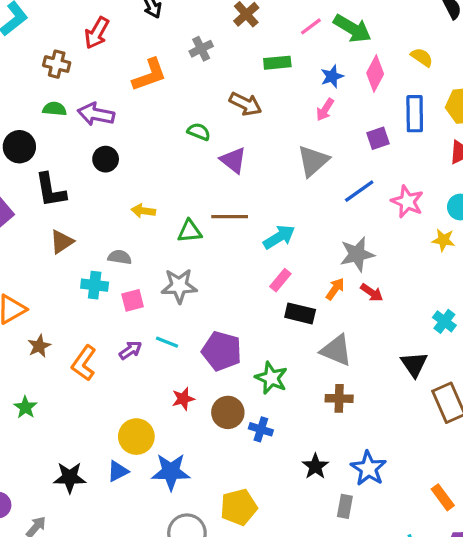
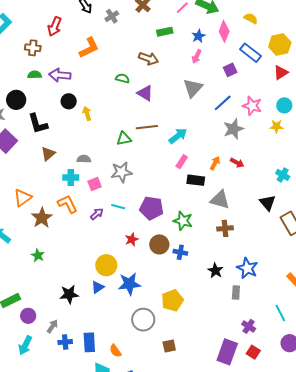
gray cross: (201, 49) -> (112, 16), moved
blue rectangle: (415, 114) -> (250, 53), turned -45
yellow arrow: (143, 211) -> (87, 113), moved, turned 72
gray star: (357, 254) -> (233, 129), moved
brown star: (39, 346) -> (42, 218), size x1.5
orange L-shape: (84, 363) -> (68, 204), moved, turned 125

